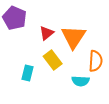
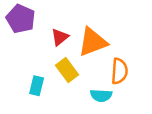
orange triangle: (74, 37) -> (93, 42), turned 36

